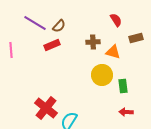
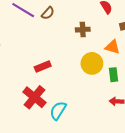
red rectangle: (52, 45) -> (43, 66), moved
orange triangle: (113, 52) -> (112, 47), moved

